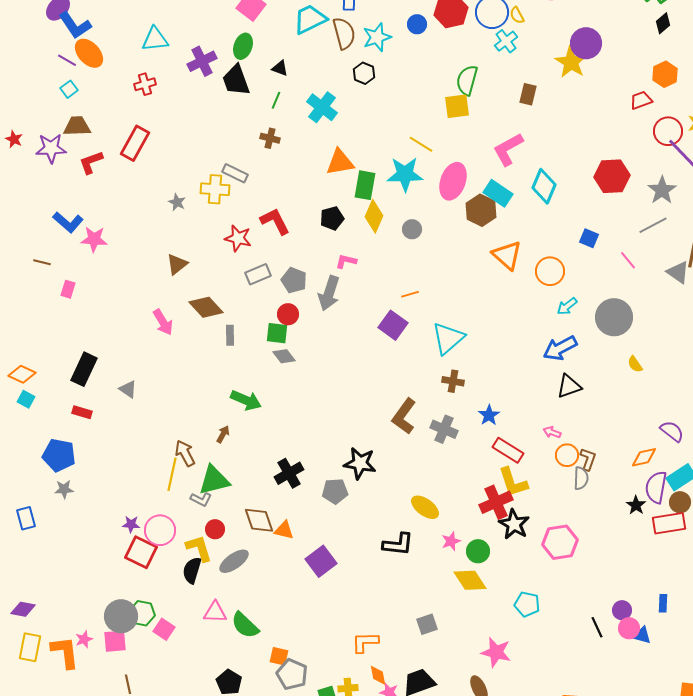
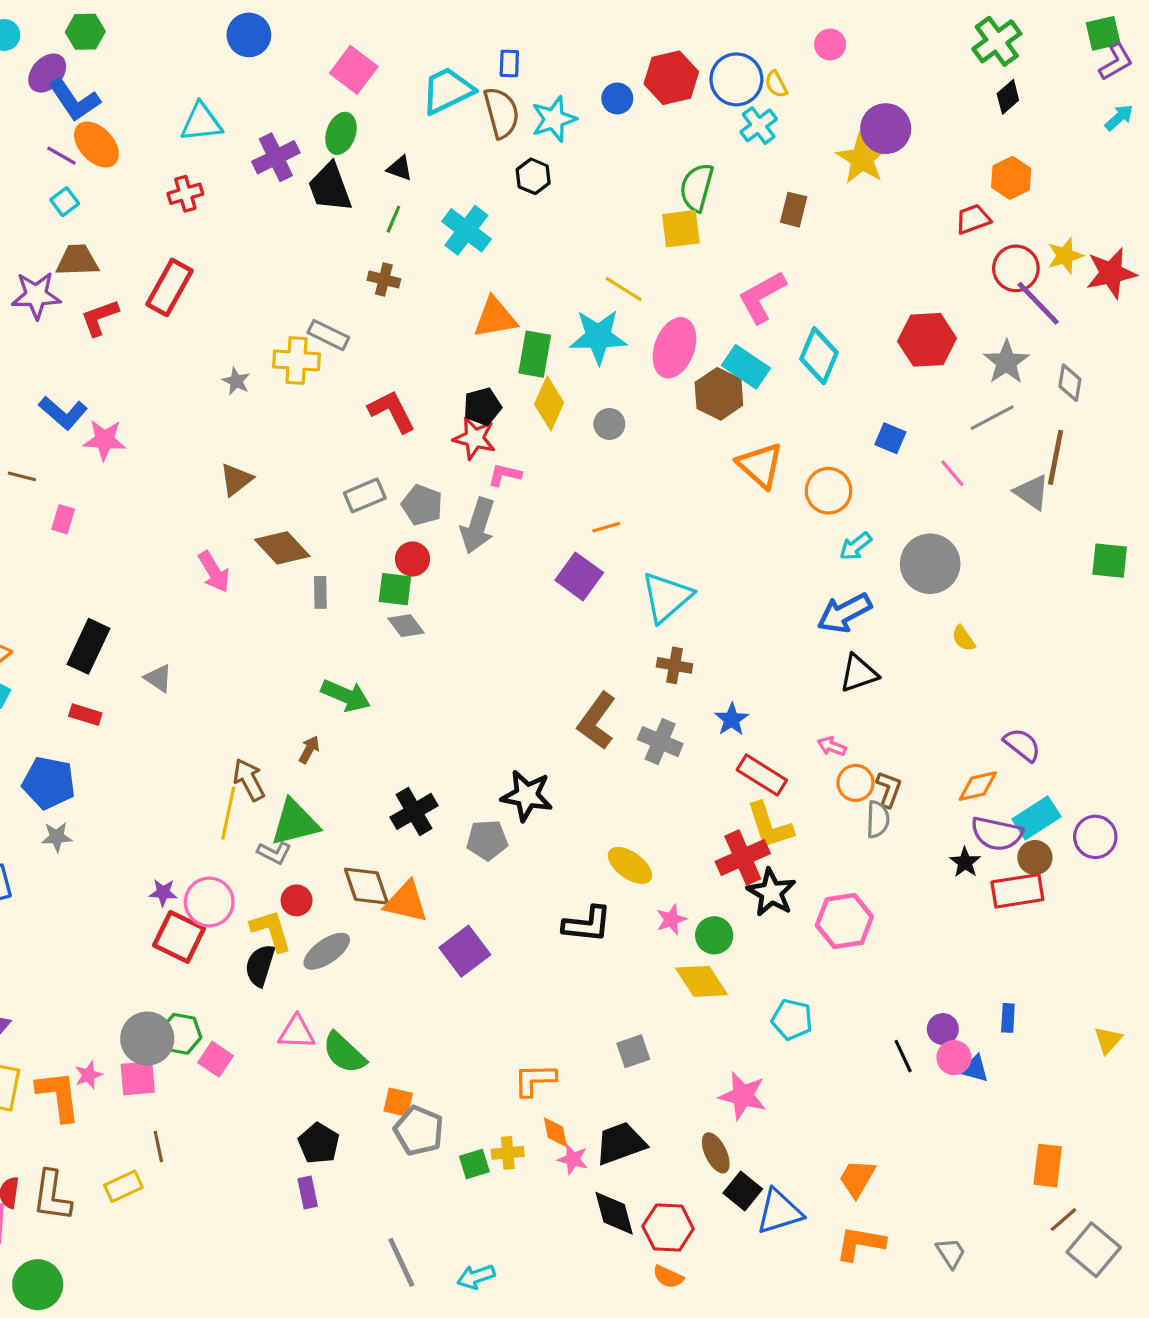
red star: (238, 238) -> (474, 438), moved
purple semicircle: (656, 487) -> (997, 834), turned -88
orange triangle: (284, 530) -> (406, 902), size x1.4

